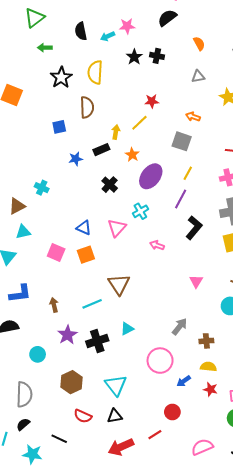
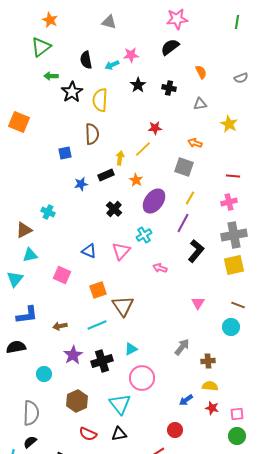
black cross: (157, 56) -> (169, 88), moved
black star: (61, 77) -> (72, 92), moved
orange square: (86, 255) -> (98, 290), moved
brown arrow: (54, 305) -> (60, 326), turned -88
pink circle: (160, 361) -> (142, 378), moved

